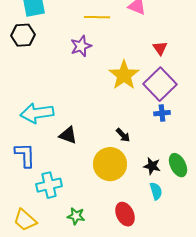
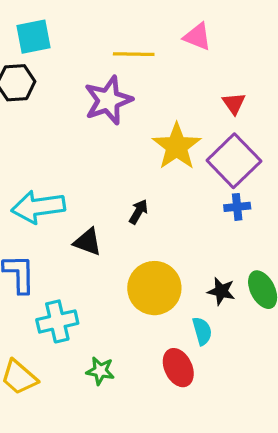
purple star: (81, 46) -> (108, 100), size x1.4
black arrow: (123, 135) -> (138, 212), moved, turned -105
cyan semicircle: (156, 191) -> (202, 331), moved

